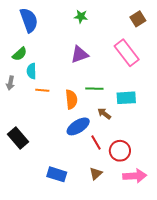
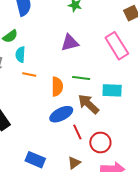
brown arrow: (104, 114) -> (88, 104), size x1.6

